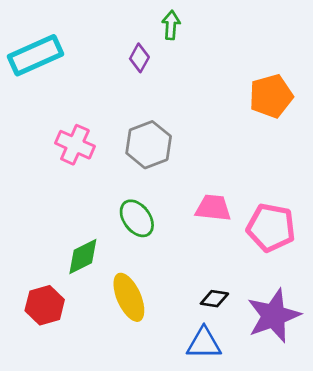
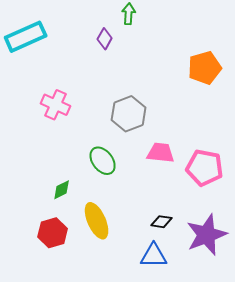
gray hexagon: (149, 145) -> (129, 114), moved
green diamond: (83, 257) -> (62, 190), size x0.7
red hexagon: (45, 305) -> (53, 233), moved

